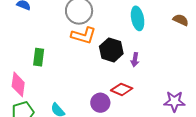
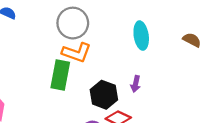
black hexagon: (111, 50) -> (104, 95), moved
green rectangle: (39, 57) -> (60, 75), moved, size x1.4

